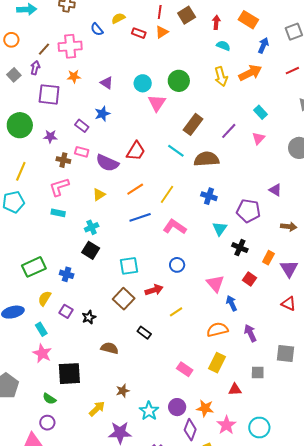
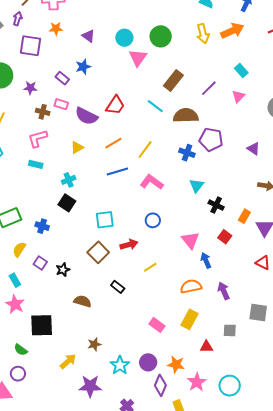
purple pentagon: (248, 211) -> (211, 139), moved

